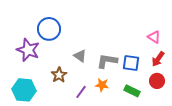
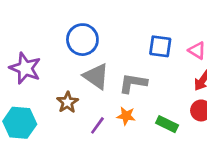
blue circle: (49, 29) -> (82, 40), moved
gray triangle: (80, 56) -> (96, 76), size x1.5
blue square: (131, 63) -> (160, 46), moved

